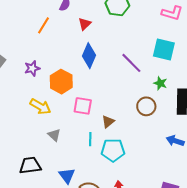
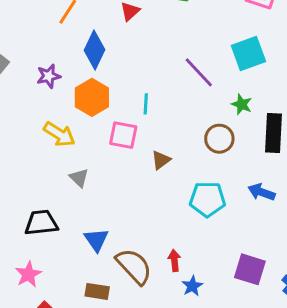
cyan square: (164, 49) -> (248, 54), turned -35
blue diamond: (89, 56) -> (95, 50), moved
cyan line: (90, 139) -> (146, 104), moved
cyan pentagon: (113, 150) -> (208, 199), moved

